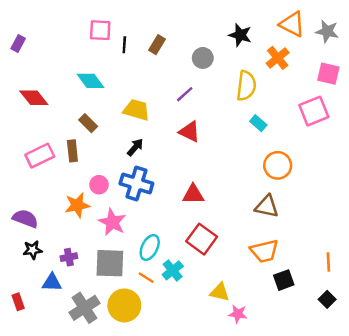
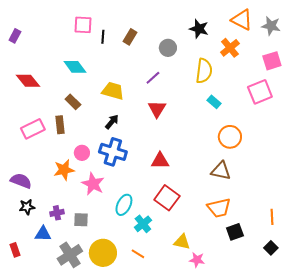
pink square: (328, 74) -> (272, 61), turned -30
red triangle: (190, 132) -> (157, 109), turned 36
gray square: (110, 263) -> (81, 220), moved, size x0.6
orange line: (146, 278) -> (138, 254), moved

